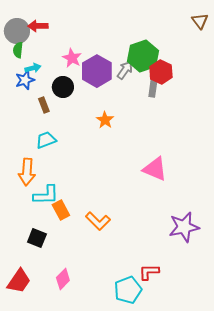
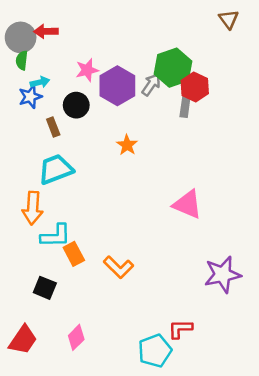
brown triangle: (200, 21) -> (229, 19), moved
pink star: (72, 58) -> (87, 70), turned 30
cyan trapezoid: (46, 140) -> (56, 169), size x1.4

